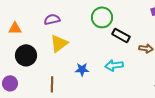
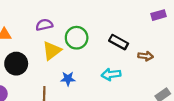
green circle: (102, 17) -> (77, 38), moved
blue star: (82, 69) -> (68, 79), moved

